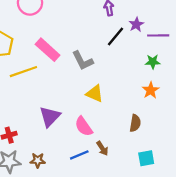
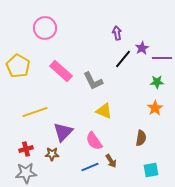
yellow line: (23, 72) -> (35, 112), moved
brown star: (38, 160) -> (52, 154), moved

